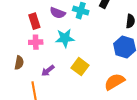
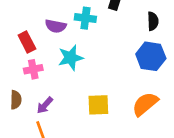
yellow square: (80, 67) -> (98, 105), moved, turned -30
purple arrow: (48, 71) -> (45, 105), moved

